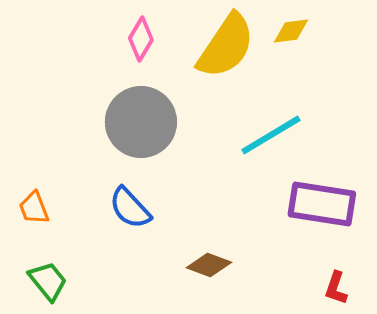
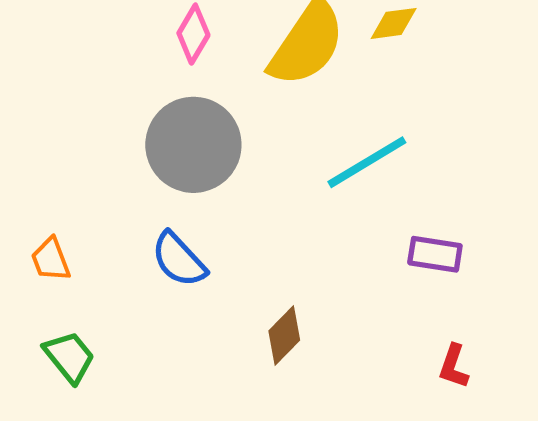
purple rectangle: (322, 204) -> (435, 254), size x0.6
brown diamond: (209, 265) -> (284, 336), turned -66

